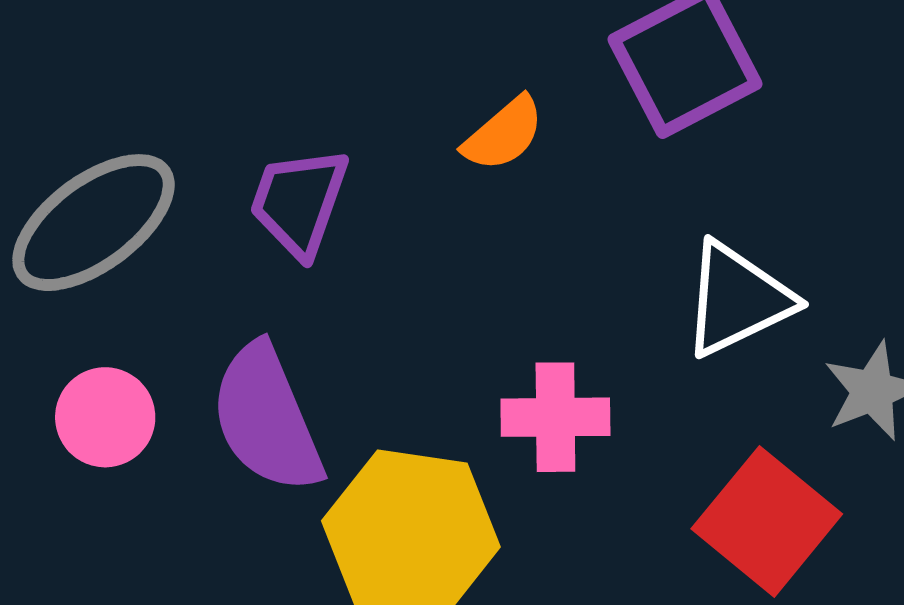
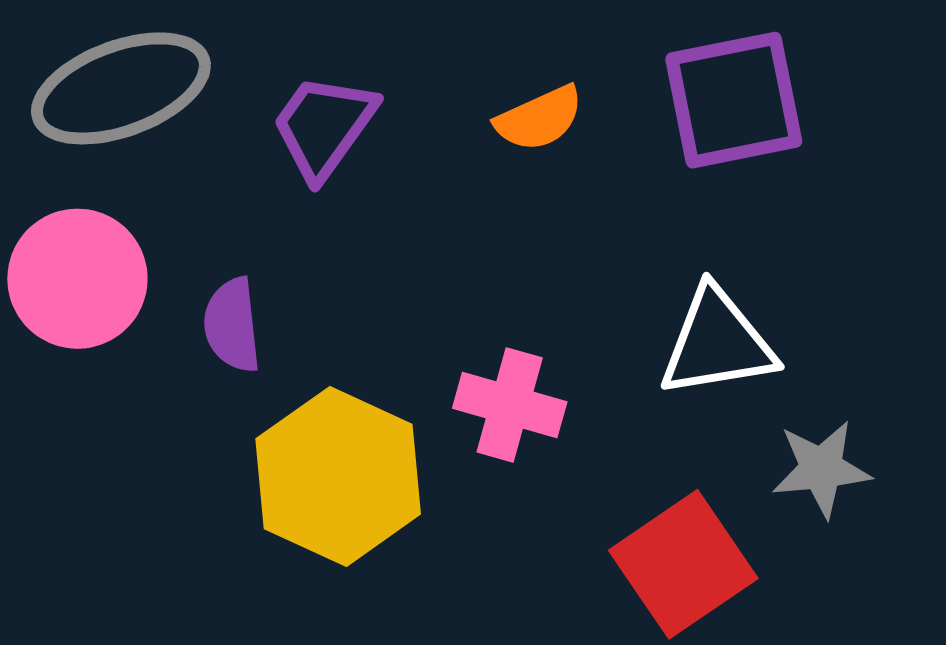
pink circle: (105, 417) -> (77, 279), size x1.4
purple semicircle: (267, 418) -> (232, 325), size x0.6

